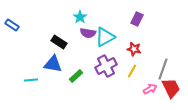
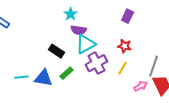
cyan triangle: (105, 37) -> (86, 44), moved
black rectangle: (59, 42) -> (57, 51), moved
blue triangle: (53, 64) -> (44, 78), moved

